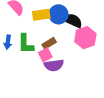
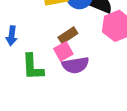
green L-shape: (26, 44) -> (33, 67), moved

